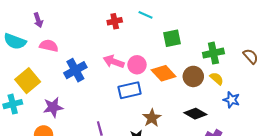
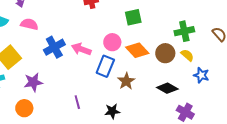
green square: (172, 38) -> (133, 17), moved
pink arrow: (114, 62) -> (81, 49), moved
blue rectangle: (130, 90) -> (105, 66), turned -55
brown star: (152, 118) -> (126, 81), moved

